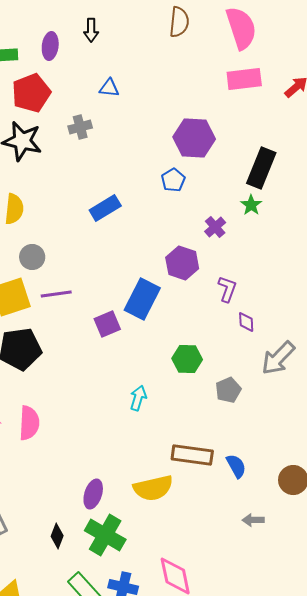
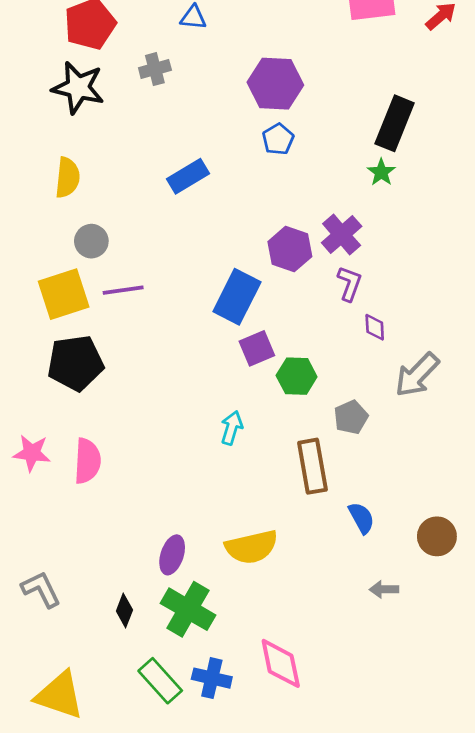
purple hexagon: (194, 138) -> (275, 84), moved
purple cross: (215, 227) -> (342, 235), moved, size x1.4
purple square: (107, 324) -> (257, 348), moved
brown rectangle: (192, 455) -> (312, 466), moved, turned 72

